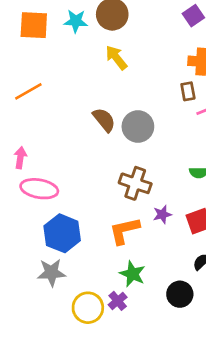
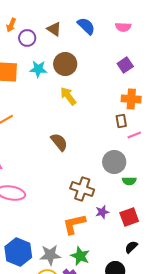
gray circle: (138, 127) -> (114, 162), moved
blue hexagon: (62, 233) -> (18, 252), moved
gray star: (51, 273) -> (50, 255), moved

